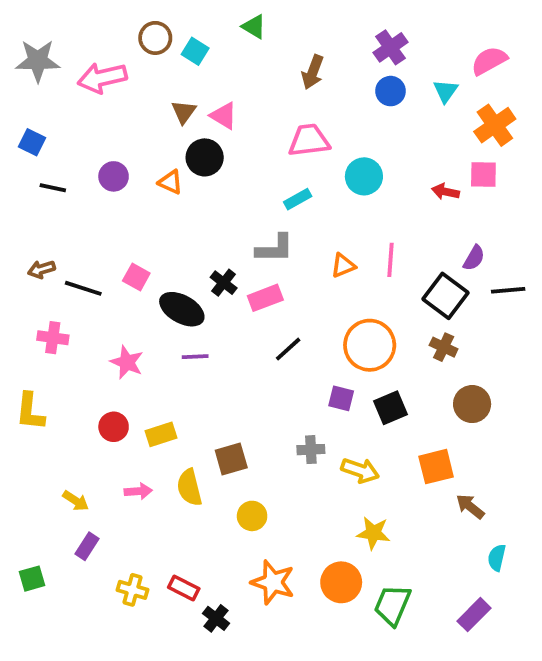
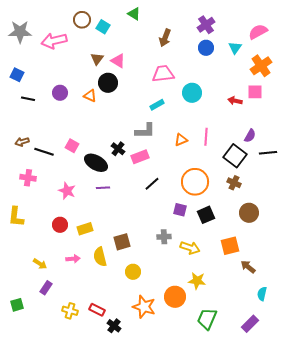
orange circle: (341, 582) -> (175, 297), moved

